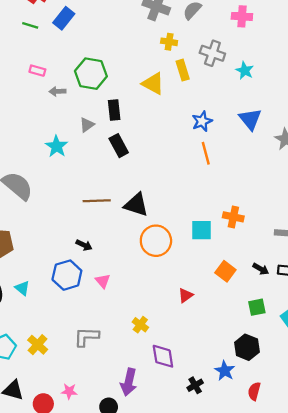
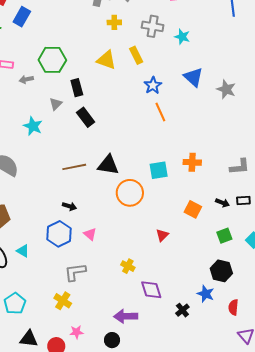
yellow rectangle: (183, 70) -> (136, 55), moved
cyan square: (201, 230) -> (159, 170), moved
gray L-shape: (86, 337) -> (75, 272), moved
yellow cross: (38, 345) -> (63, 301), moved
purple arrow: (129, 382) -> (126, 316), turned 85

